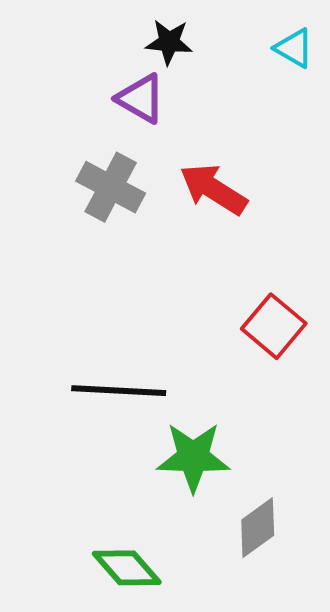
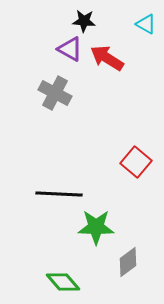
red arrow: (213, 189) -> (107, 58), moved

